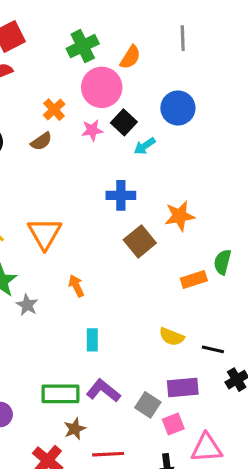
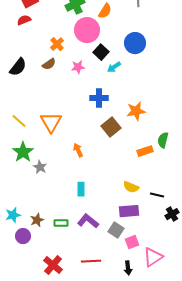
pink star: (92, 130) -> (78, 67), moved
orange arrow: (76, 286) -> (78, 150), moved
purple rectangle: (183, 387) -> (129, 211), moved
green rectangle: (60, 394) -> (61, 223), size x0.6
brown star: (75, 429) -> (37, 220), moved
pink triangle: (207, 448) -> (153, 257), turned -30

